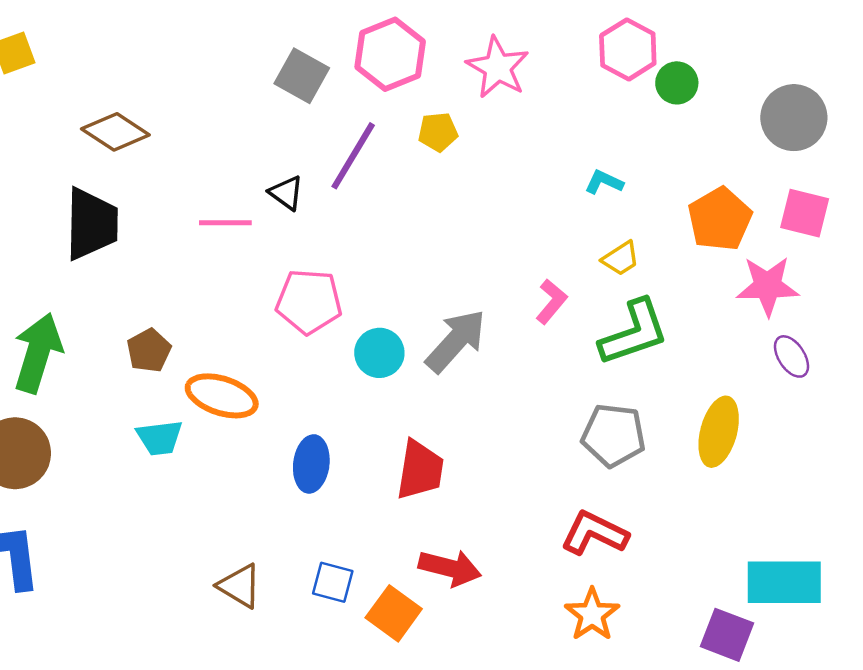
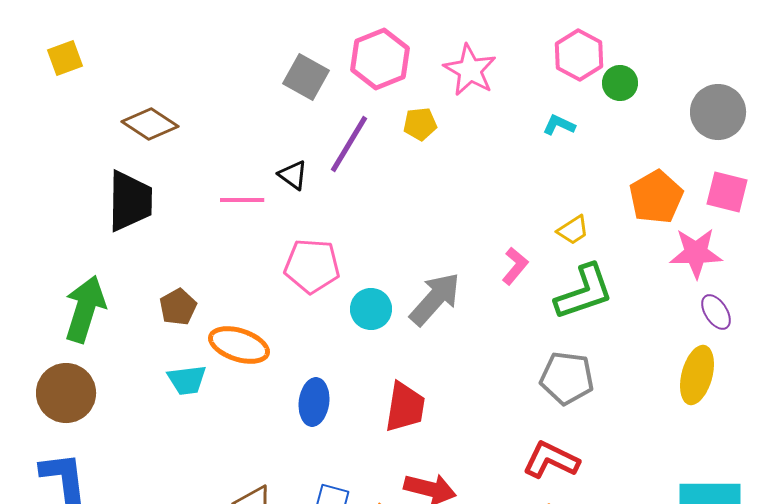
cyan L-shape: (604, 182) -> (559, 125), moved
yellow ellipse: (719, 432) -> (697, 375), moved

